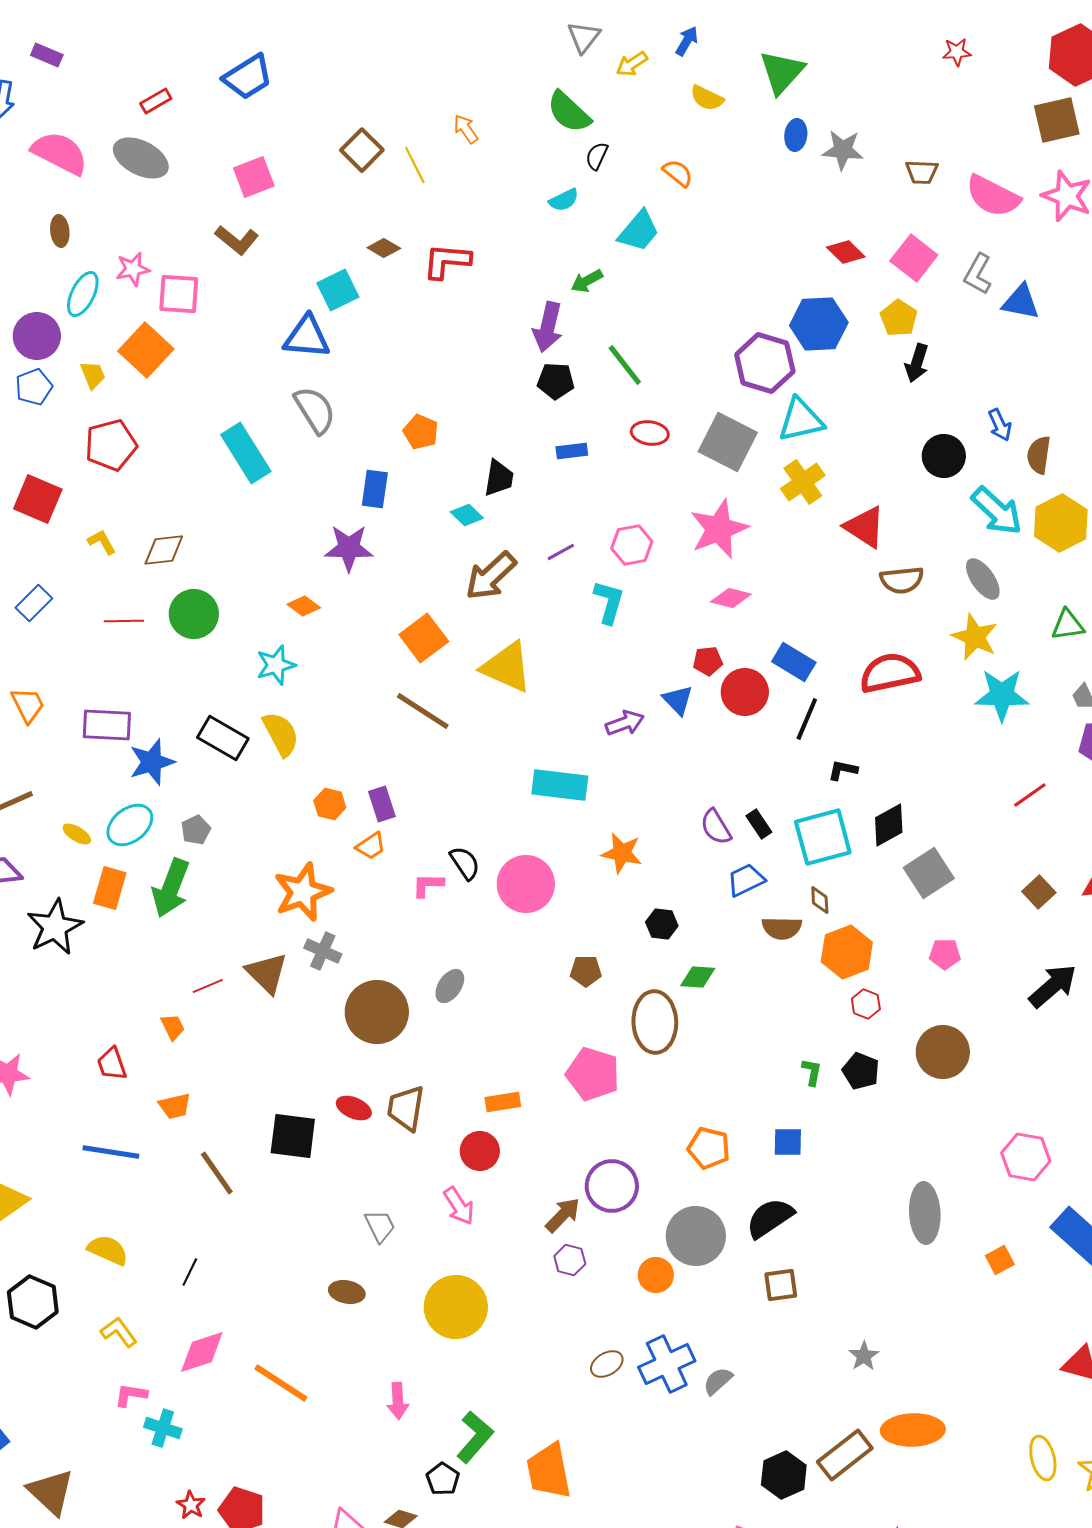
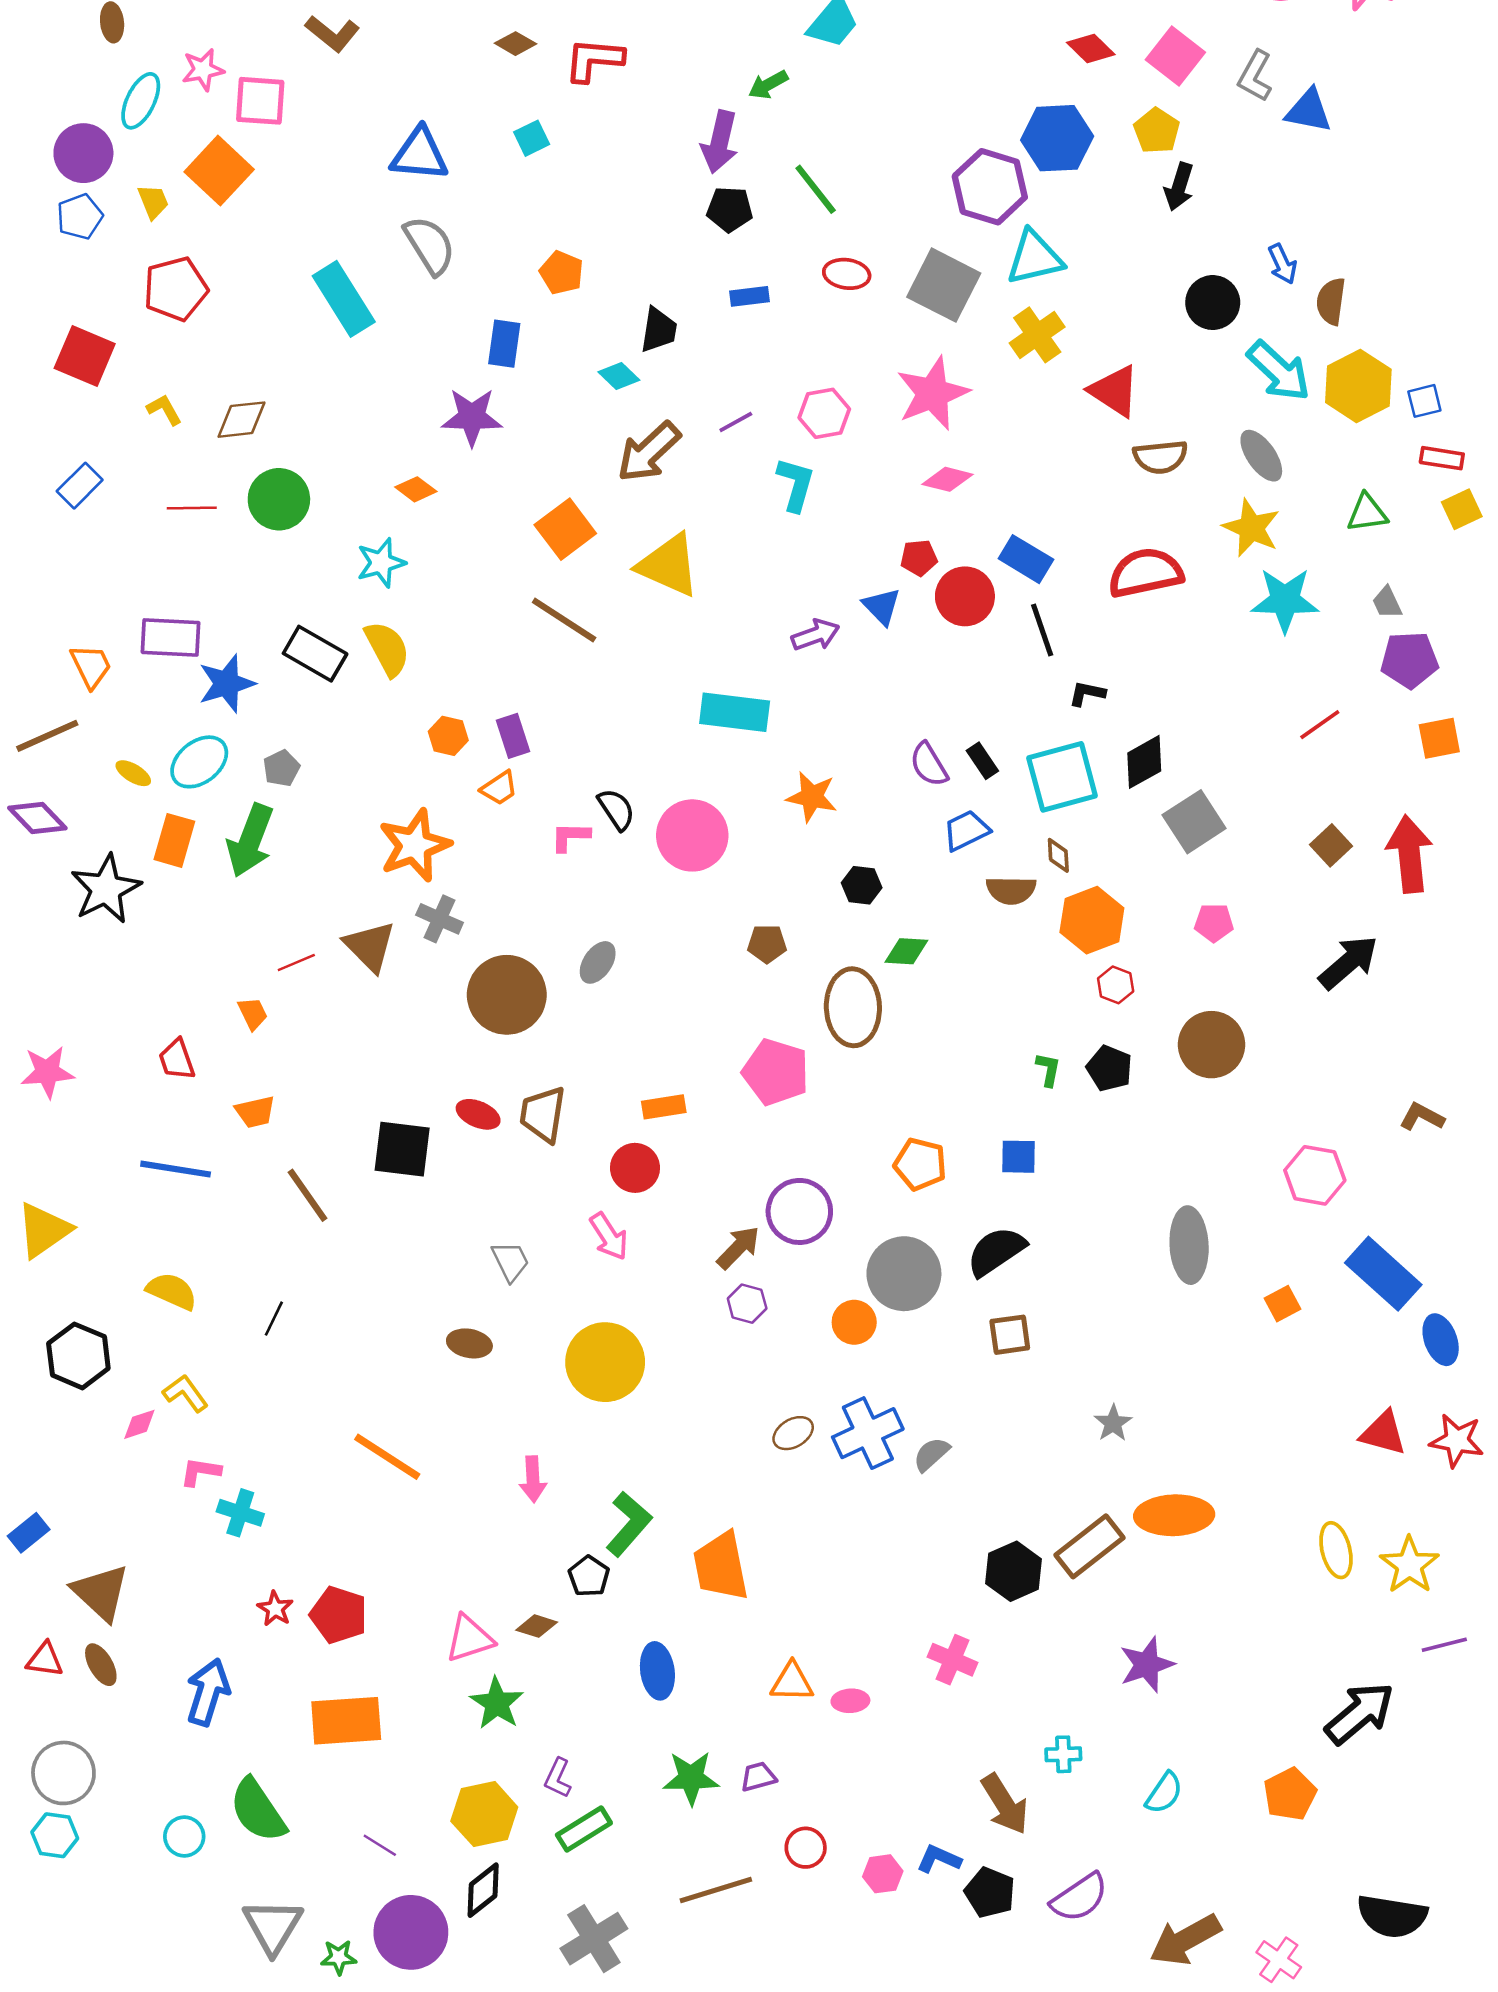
cyan square: (338, 290) -> (532, 138), moved, size x0.7
orange trapezoid: (28, 705) -> (91, 666), moved
black line: (807, 719) -> (1042, 630), turned -42
pink diamond: (202, 1352) -> (139, 1424), moved, size x0.6

